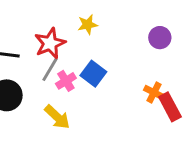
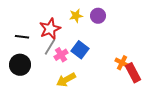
purple circle: (160, 38) -> (98, 16), moved
yellow arrow: (57, 117) -> (66, 80), moved, turned 108

